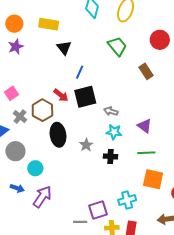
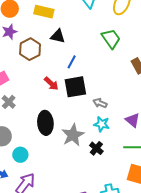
black triangle: (64, 48) -> (58, 36), turned -42
brown hexagon: (42, 110) -> (30, 49), moved
gray star: (86, 145) -> (73, 135), size x1.6
black cross: (111, 156) -> (96, 148), turned 32

